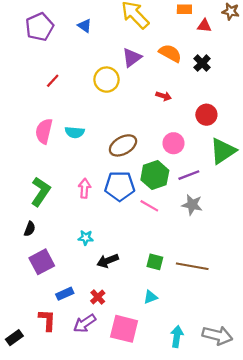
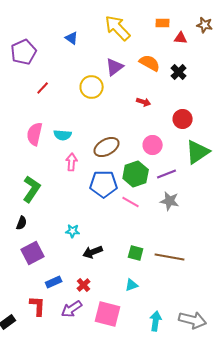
purple pentagon: (40, 27) -> (24, 52), moved
pink arrow: (85, 188) -> (72, 162), moved

